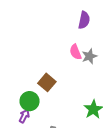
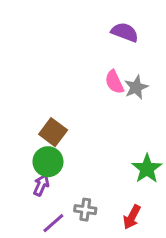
purple semicircle: (84, 20) -> (125, 32), turned -78
brown square: (47, 82) -> (53, 132), moved

